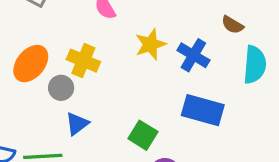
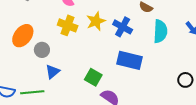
yellow cross: (83, 61) -> (68, 25), moved

